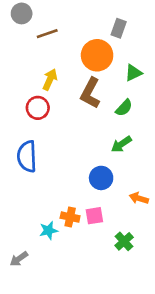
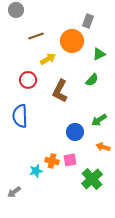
brown line: (47, 34) -> (36, 36), moved
yellow arrow: (50, 80) -> (48, 59), moved, turned 35
brown L-shape: (90, 93) -> (60, 91), moved
green arrow: (121, 144) -> (99, 120), moved
green cross: (124, 241) -> (92, 179), size x1.5

